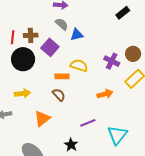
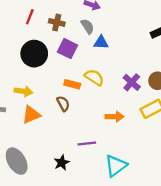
brown cross: (31, 35) -> (57, 22), moved
red line: (13, 37) -> (30, 17), moved
purple square: (50, 47) -> (68, 49), turned -30
orange triangle: (42, 119) -> (31, 115), moved

